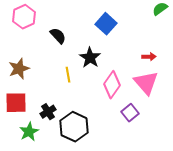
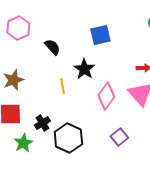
blue square: (106, 24) -> (100, 35), turned 35
purple square: (130, 113) -> (119, 137), moved

